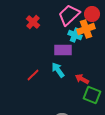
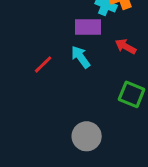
red arrow: (82, 79) -> (126, 46), moved

